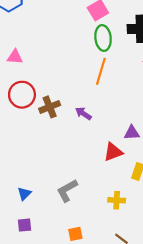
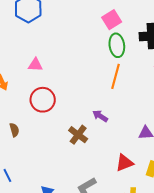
brown cross: (50, 107) -> (78, 135), moved, turned -30
red triangle: (113, 152) -> (124, 163), moved

